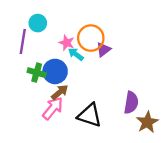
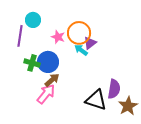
cyan arrow: (76, 54) -> (81, 50), moved
black triangle: (90, 115) -> (96, 100), moved

